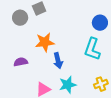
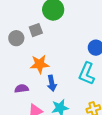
purple semicircle: (21, 62) -> (22, 89), moved

